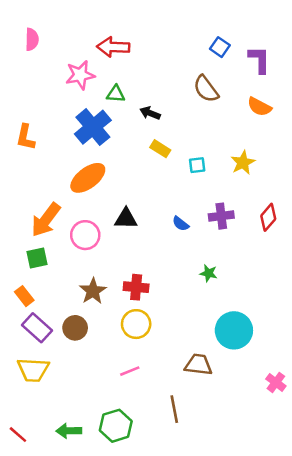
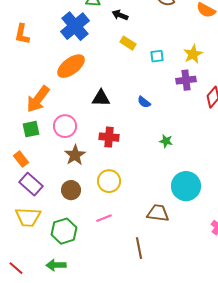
purple cross: (221, 216) -> (186, 80), moved
pink circle: (85, 235) -> (65, 126), moved
red cross: (136, 287) -> (109, 137), moved
brown circle: (75, 328) -> (71, 190), moved
green hexagon: (116, 426) -> (64, 231), moved

